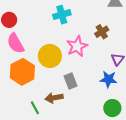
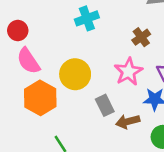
pink star: (77, 46) -> (128, 72), moved
brown arrow: (54, 98) -> (128, 121), moved

